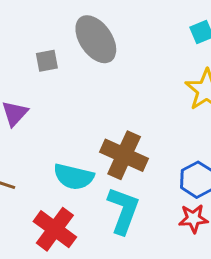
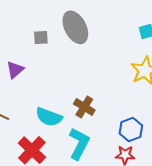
brown cross: (124, 155) -> (84, 107), size x0.7

